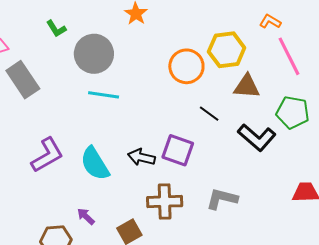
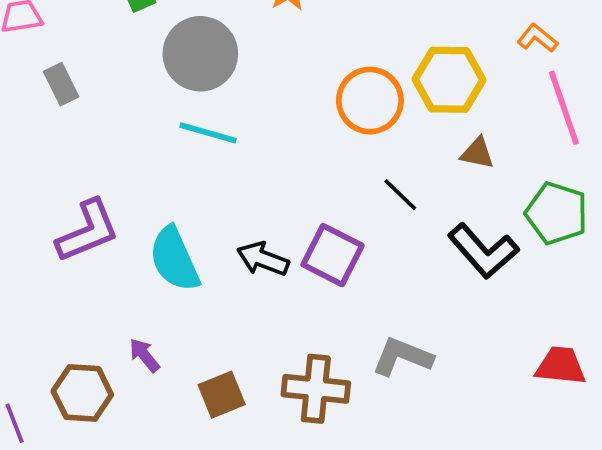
gray rectangle: (23, 80) -> (61, 84), size x0.6
brown triangle: (247, 86) -> (477, 153), size x0.7
brown cross: (165, 202) -> (316, 389), moved

